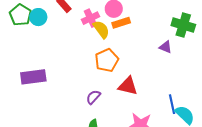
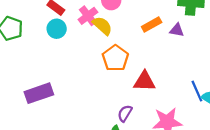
cyan circle: (38, 17) -> (57, 29), moved
orange rectangle: (121, 23) -> (152, 25), moved
purple semicircle: (93, 97) -> (125, 113), moved

